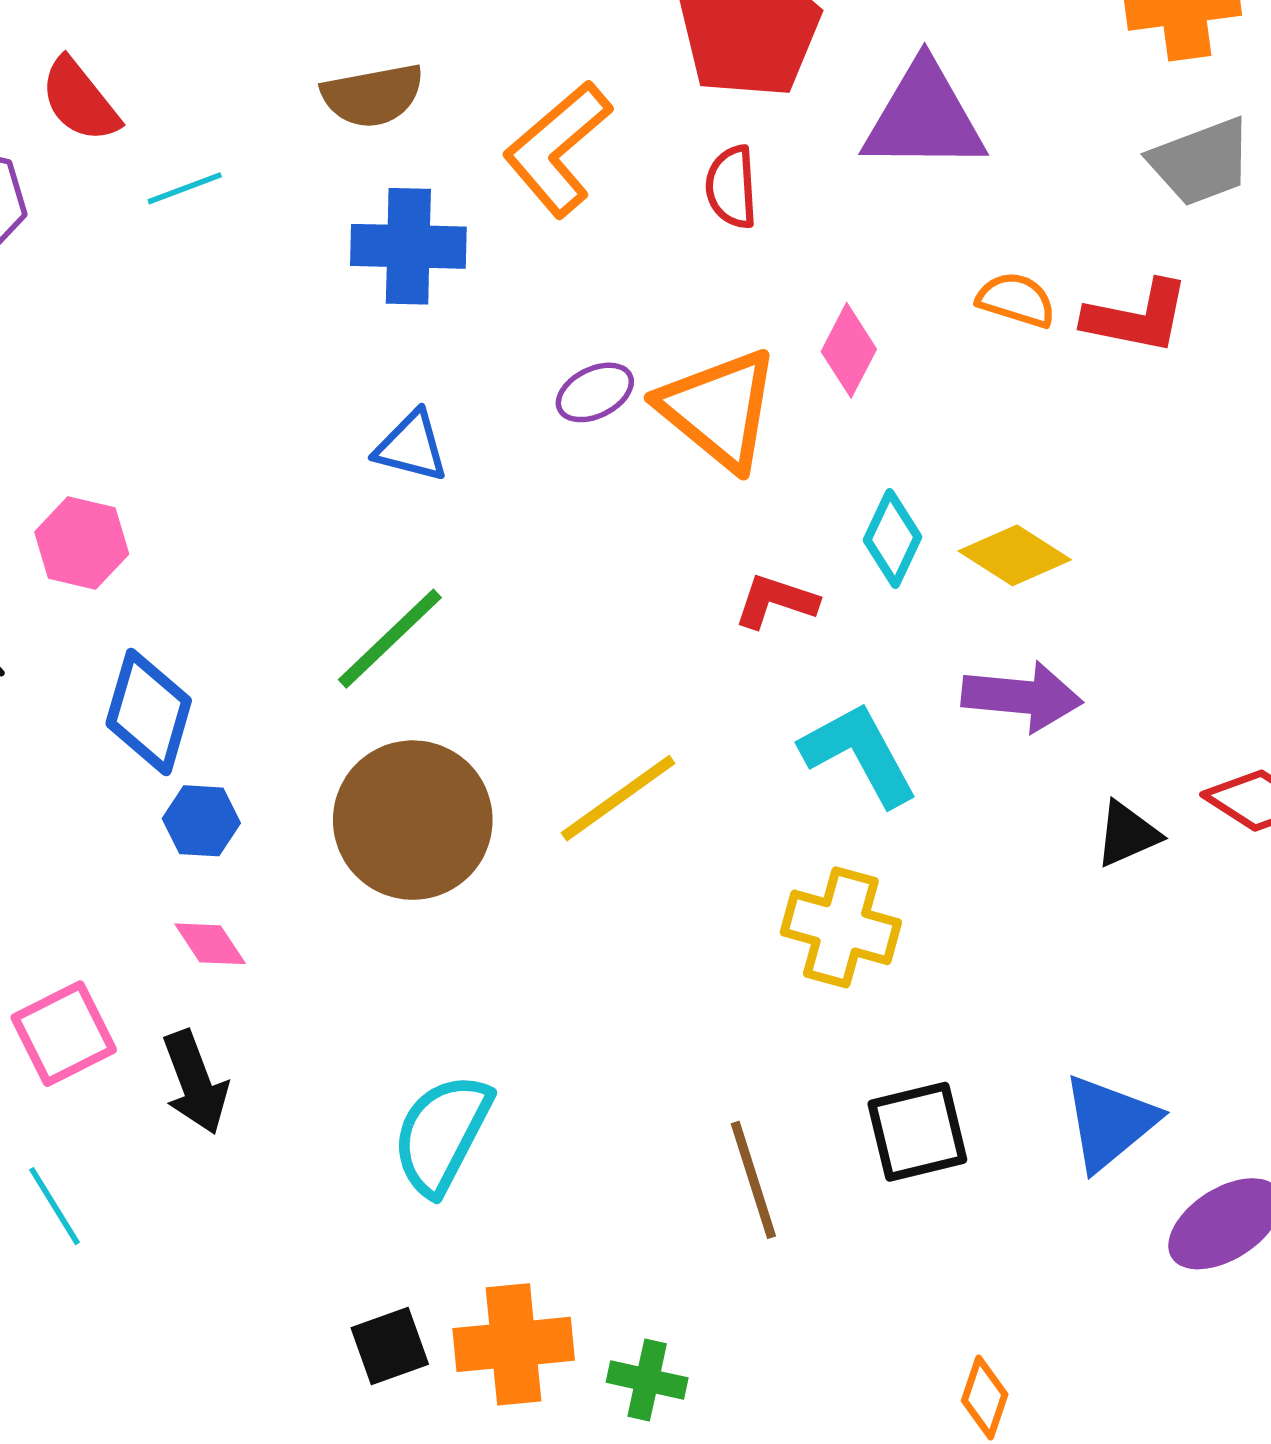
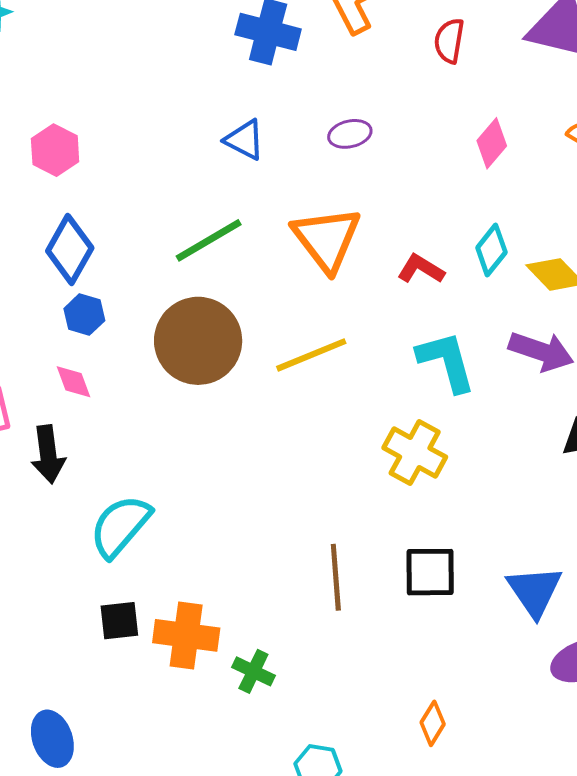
orange triangle: (719, 409) -> (327, 239), moved
blue triangle: (1110, 1122) -> (535, 591), turned -38
cyan semicircle: (442, 1134) -> (120, 526), moved

